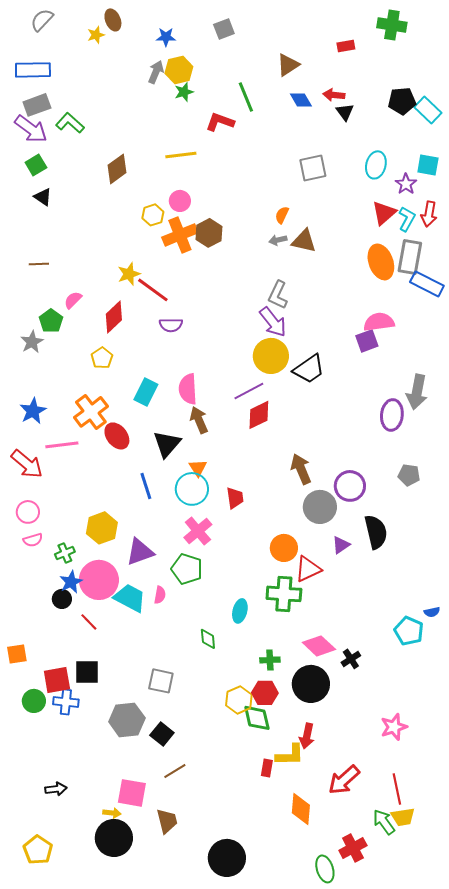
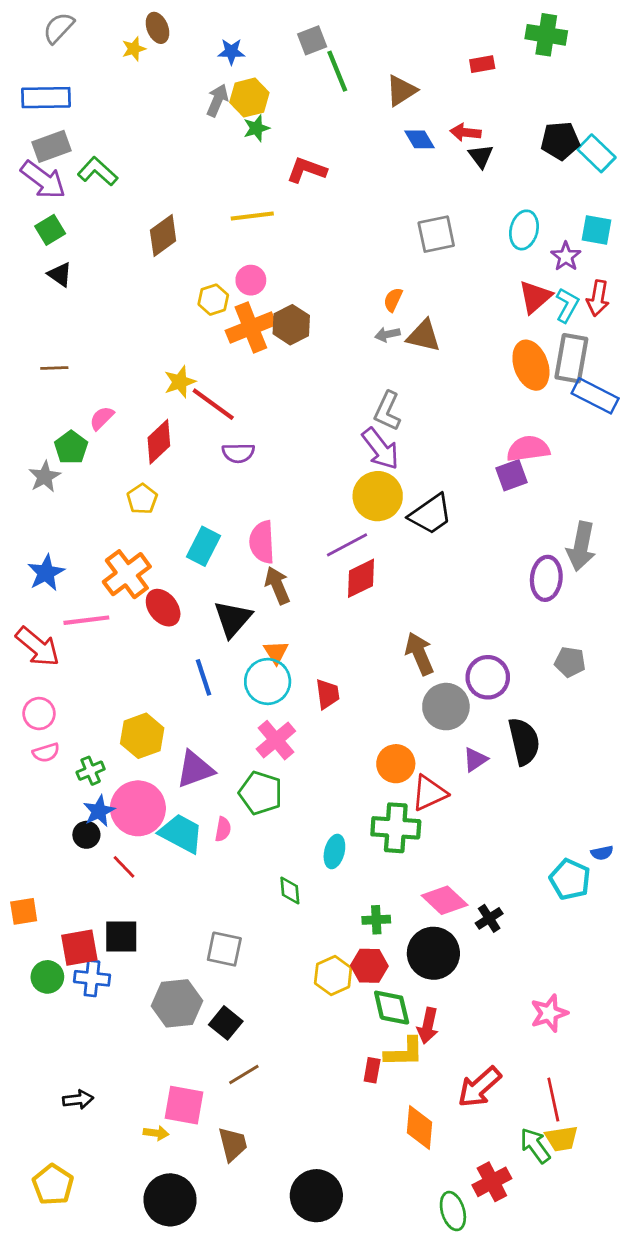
green line: (246, 97) -> (337, 71), moved
green diamond: (257, 718) -> (392, 1008), moved
black circle: (114, 838) -> (170, 1200), moved

